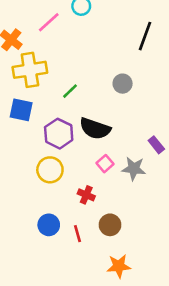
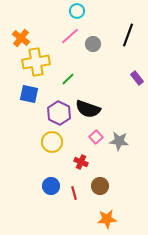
pink line: (49, 22) -> (70, 36), moved
gray circle: (123, 84) -> (93, 44), moved
purple rectangle: (156, 145) -> (137, 78), moved

